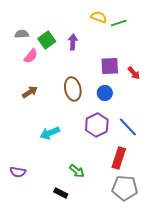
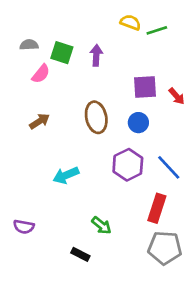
green square: (47, 40) -> (62, 53), turned -36

